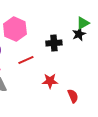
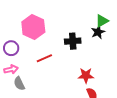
red star: (50, 81) -> (86, 75), moved

